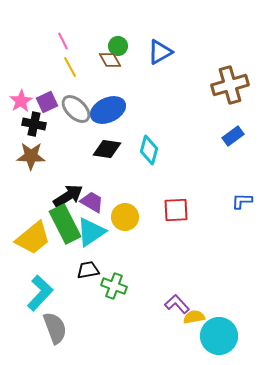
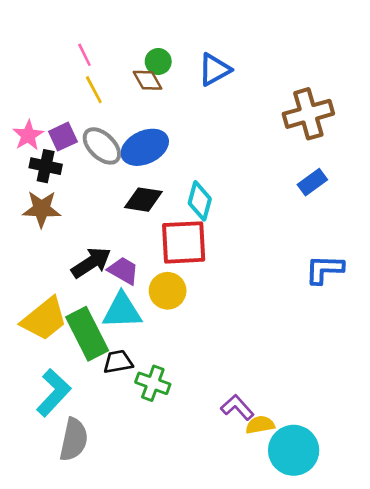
blue L-shape: (242, 201) -> (324, 269), size x1.4
red square: (176, 210) -> (184, 242), moved, size x1.4
green rectangle: (65, 224) -> (87, 334), moved
cyan triangle: (91, 232) -> (122, 311), turned 32
gray semicircle: (55, 328) -> (74, 440), turned 32

